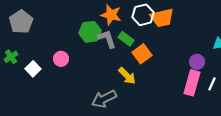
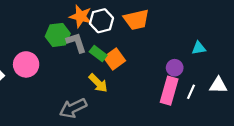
white hexagon: (143, 15) -> (101, 21), moved
green rectangle: (126, 39) -> (98, 54), moved
pink circle: (61, 59) -> (26, 64), size x1.5

